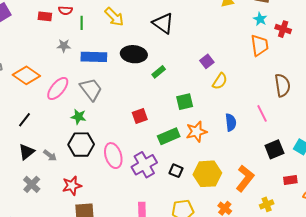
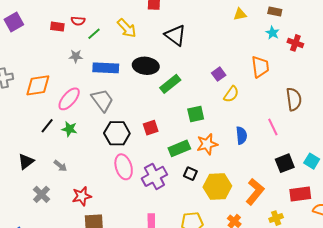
green line: (82, 23) -> (94, 34), turned 48
orange trapezoid: (260, 45) -> (260, 67), moved
green rectangle: (159, 72) -> (170, 84), size x1.5
orange diamond: (26, 75) -> (38, 85), turned -44
green star: (78, 117) -> (69, 129), moved
black line: (25, 120) -> (47, 126), moved
black hexagon: (81, 145) -> (117, 133), moved
black triangle: (27, 152) -> (26, 161), moved
black square: (176, 171) -> (190, 174), moved
red rectangle: (290, 180) -> (300, 194), size x1.5

